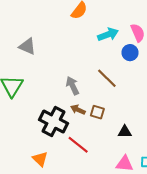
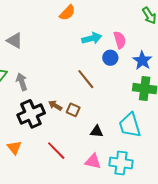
gray arrow: (72, 86) -> (22, 82), moved
black cross: (54, 122) -> (31, 114), turned 32
red line: (78, 145) -> (56, 151), moved

